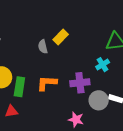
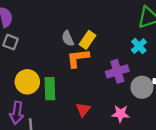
yellow rectangle: (61, 37) -> (88, 40), moved
orange L-shape: (47, 83) -> (78, 58), moved
red triangle: (11, 111) -> (83, 109), moved, turned -32

